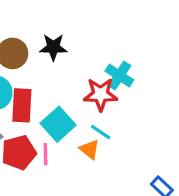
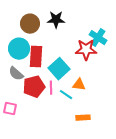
cyan line: (101, 132) -> (66, 95), moved
orange triangle: (90, 149) -> (79, 85), turned -32

